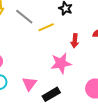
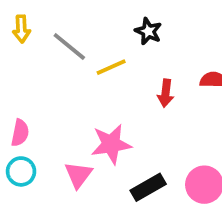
pink star: (61, 63) -> (111, 144), moved
black rectangle: (51, 94) -> (148, 187), moved

